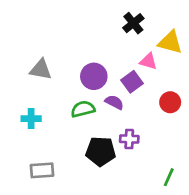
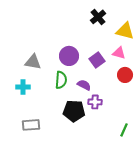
pink triangle: (148, 61) -> (119, 53), moved
gray triangle: (41, 70) -> (33, 62), moved
purple semicircle: (114, 102) -> (84, 85), moved
green semicircle: (83, 109) -> (61, 80), turned 108

